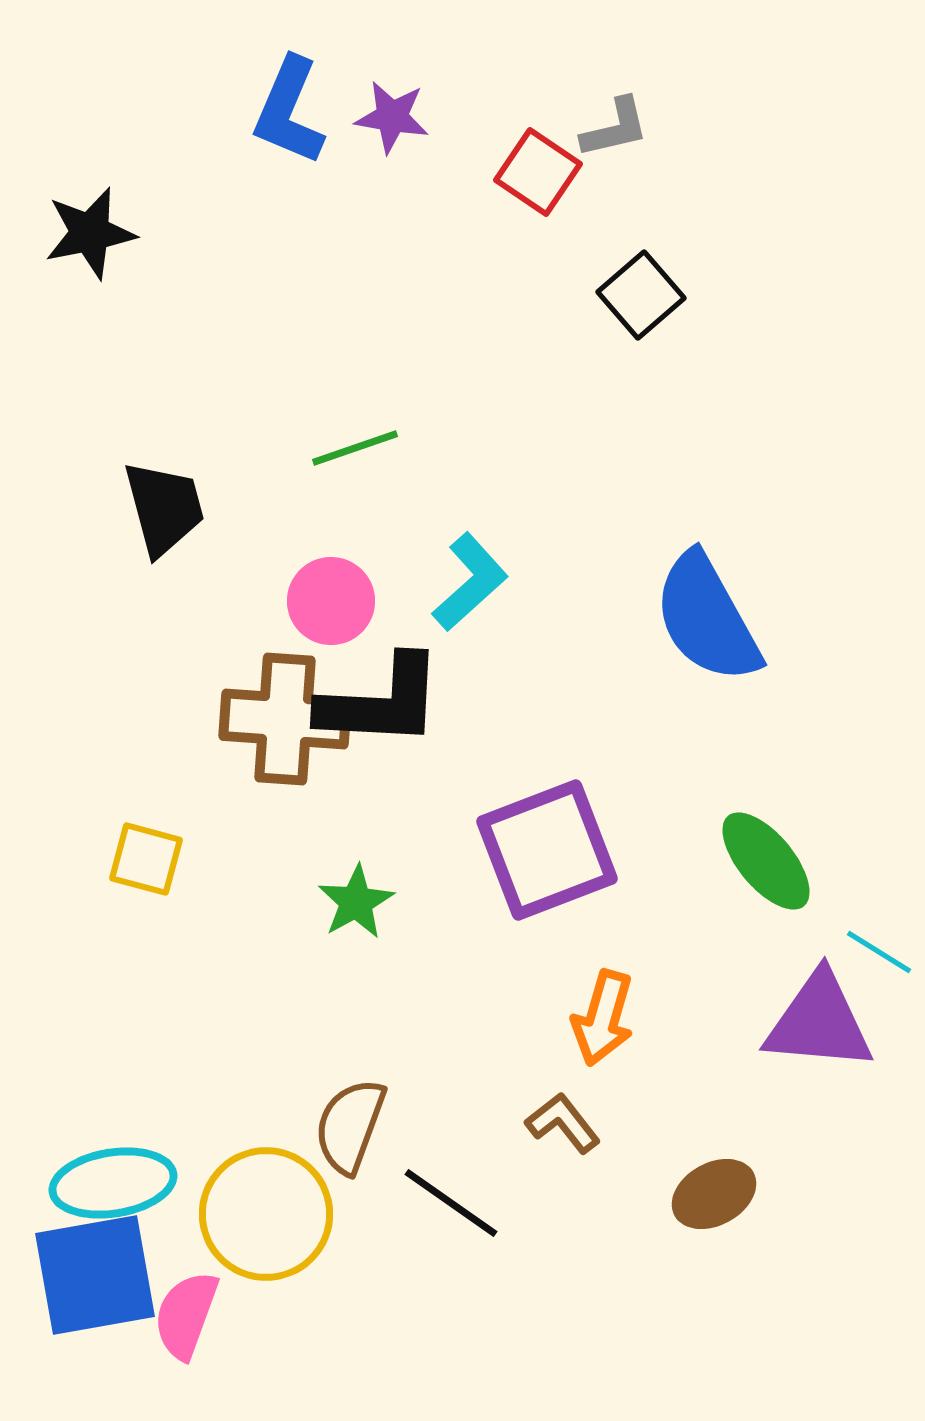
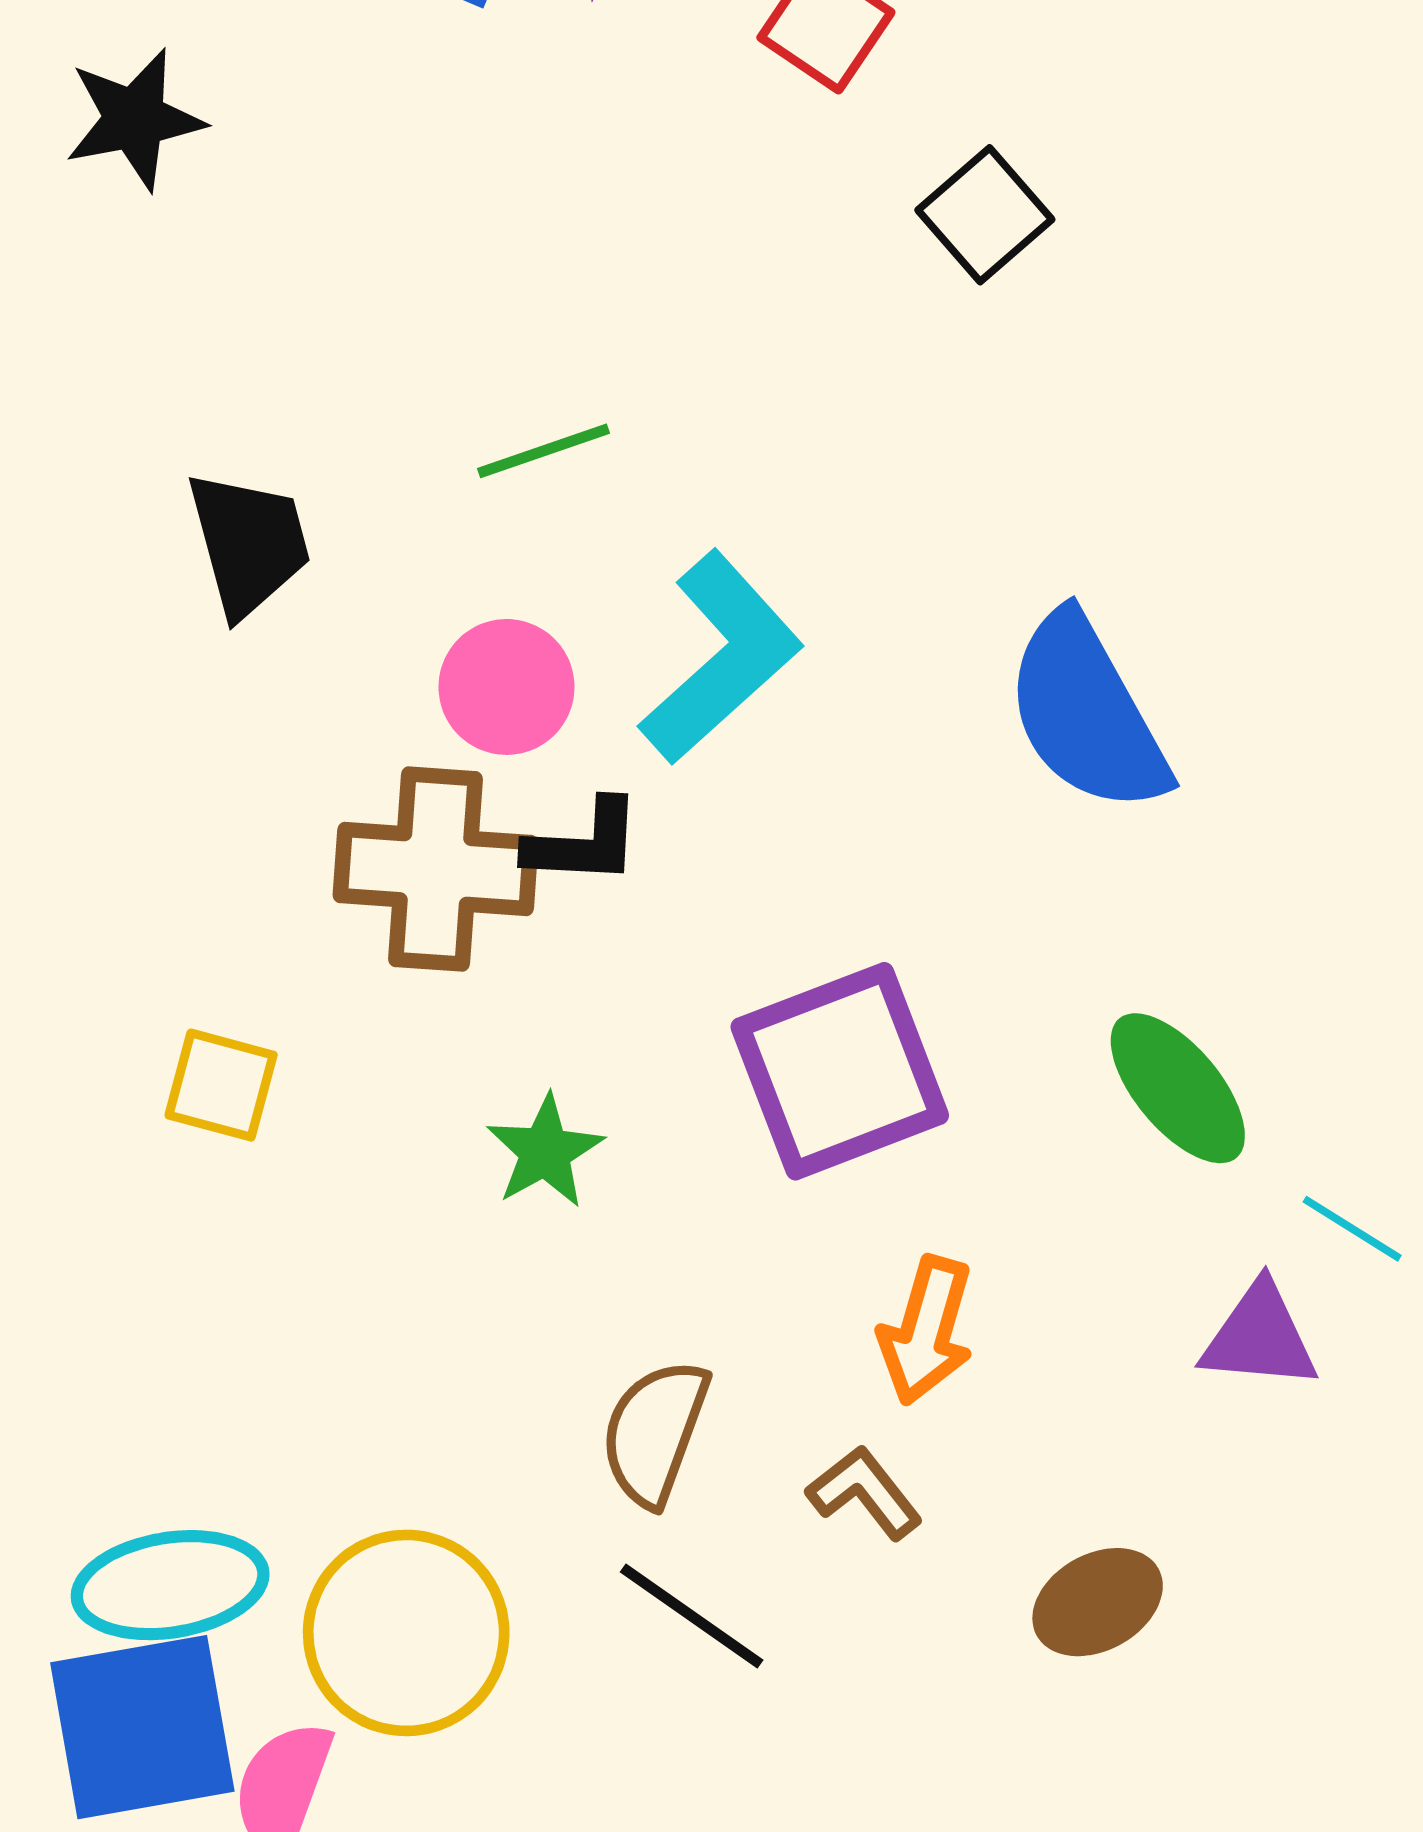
cyan L-shape: (470, 582) -> (721, 658), size x1.4
black L-shape: (381, 702) -> (584, 843), size x0.6
purple triangle: (819, 1022) -> (1260, 1337), size x0.7
brown semicircle: (350, 1126) -> (655, 1432), moved

